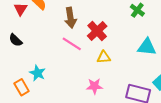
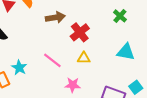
brown arrow: (70, 18) -> (55, 17), turned -96
pink line: (72, 44) -> (52, 60), moved

